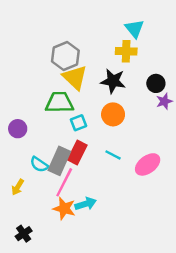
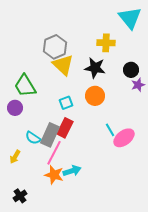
cyan triangle: (134, 29) -> (130, 18), moved, size x1.4
green trapezoid: (59, 102) -> (25, 86), moved, turned -120
cyan line: (113, 155) -> (110, 130), moved, turned 32

